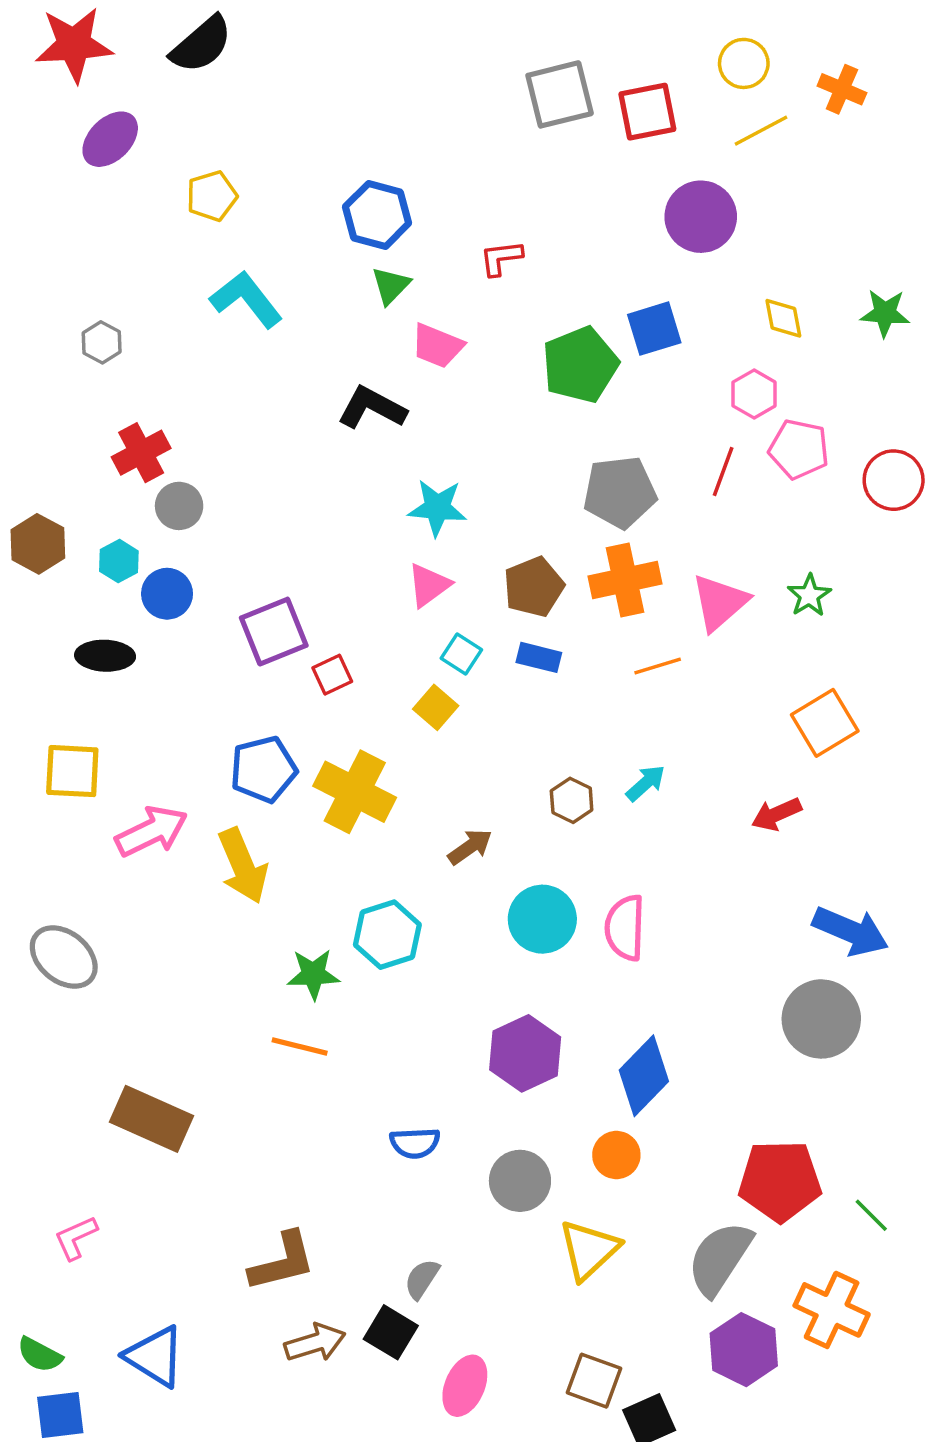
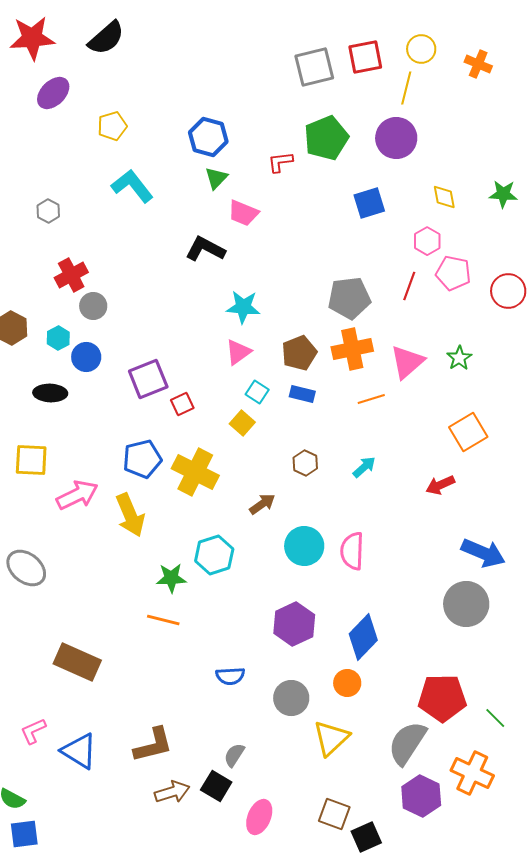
red square: (647, 112) -> (365, 57), moved
yellow line: (761, 131) -> (406, 88), moved, turned -48
green pentagon: (580, 365) -> (326, 138), moved
brown hexagon: (572, 800) -> (305, 463), moved
blue triangle: (155, 1356) -> (79, 751), moved

